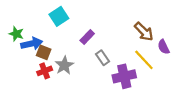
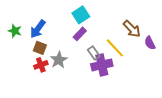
cyan square: (59, 16) -> (81, 15), moved
blue arrow: (32, 44) -> (38, 29), moved, turned 138
yellow line: (144, 60) -> (115, 48), moved
purple cross: (124, 76) -> (102, 65), moved

